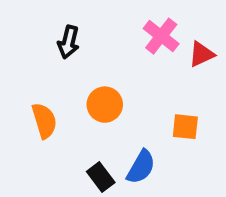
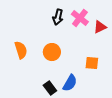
black arrow: (68, 42) -> (58, 17), moved
orange semicircle: (44, 121) -> (21, 50), moved

